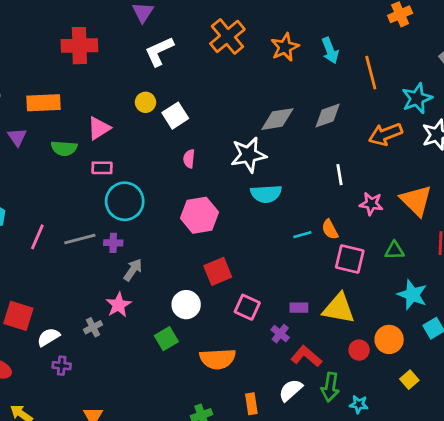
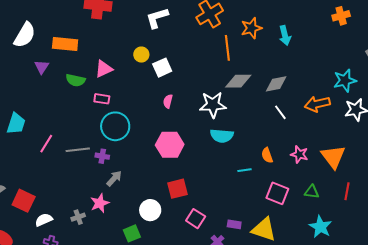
orange line: (371, 73) -> (227, 48), moved
white line: (339, 175) -> (280, 112), moved, turned -35
orange semicircle: (330, 229) -> (267, 155), moved

